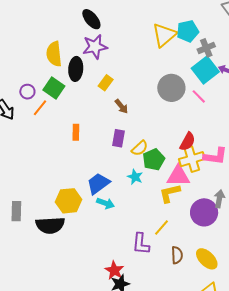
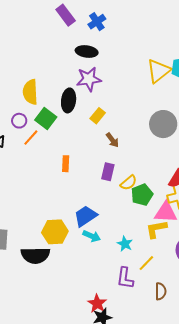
black ellipse: (91, 19) -> (87, 52), turned -45
yellow semicircle: (54, 54) -> (30, 92), moved
cyan star: (135, 177) -> (125, 244), moved

